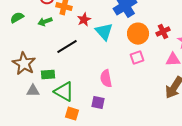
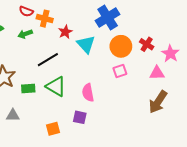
red cross: (163, 32) -> (147, 44), turned -32
gray triangle: (33, 91) -> (13, 115), moved
green triangle: (64, 92) -> (56, 86), moved
orange square: (72, 114) -> (53, 129), turned -32

